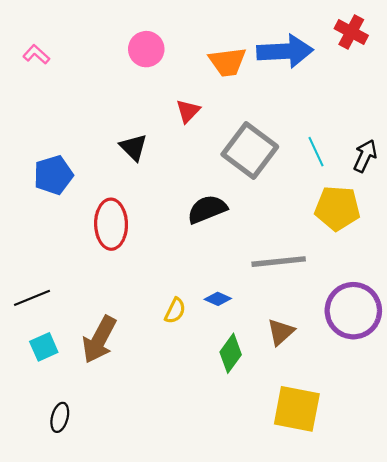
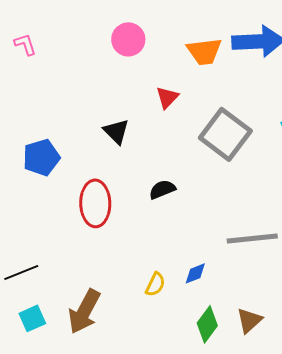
pink L-shape: (36, 54) -> (25, 44), turned 30
black semicircle: (207, 209) -> (162, 189), moved, size x0.7
blue diamond: (218, 299) -> (195, 273), turned -45
brown triangle: (281, 332) -> (249, 320), moved

